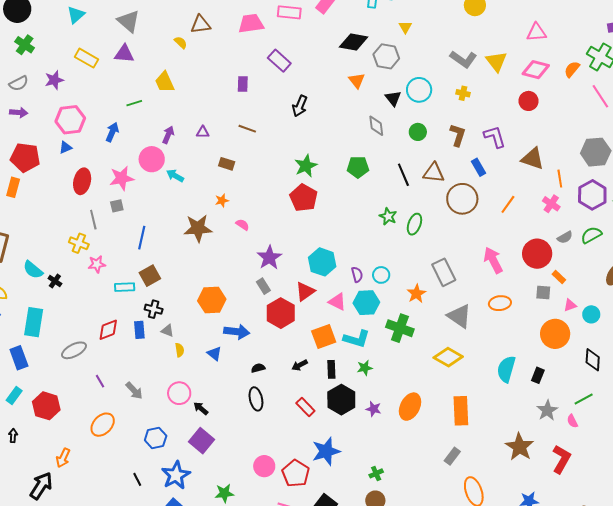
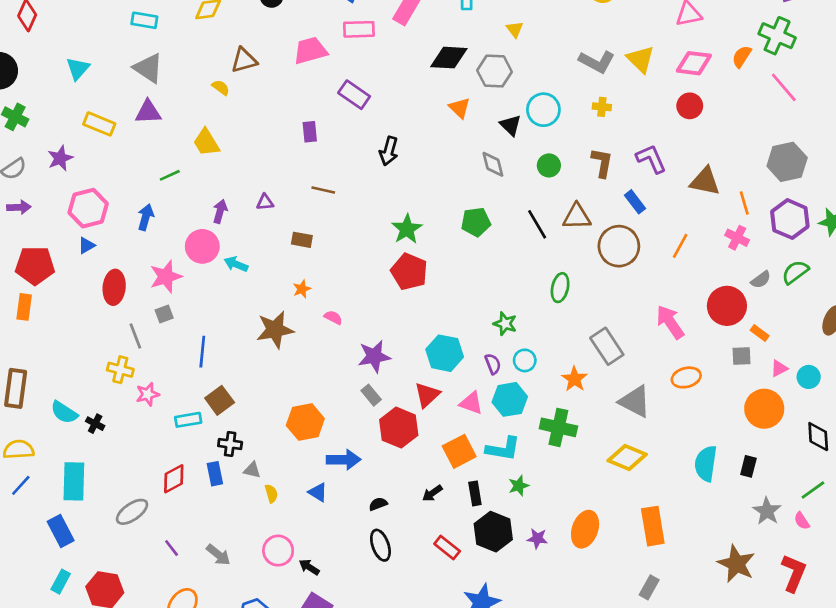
green star: (388, 216) -> (505, 324), moved
purple star: (269, 258) -> (374, 356), turned 30

